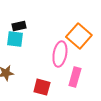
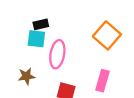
pink ellipse: (60, 54) -> (57, 54), moved

